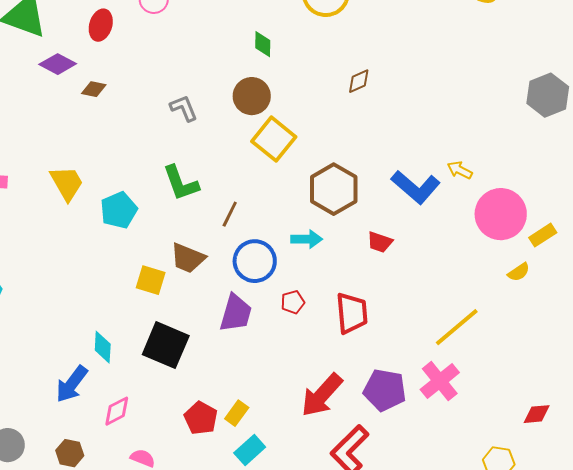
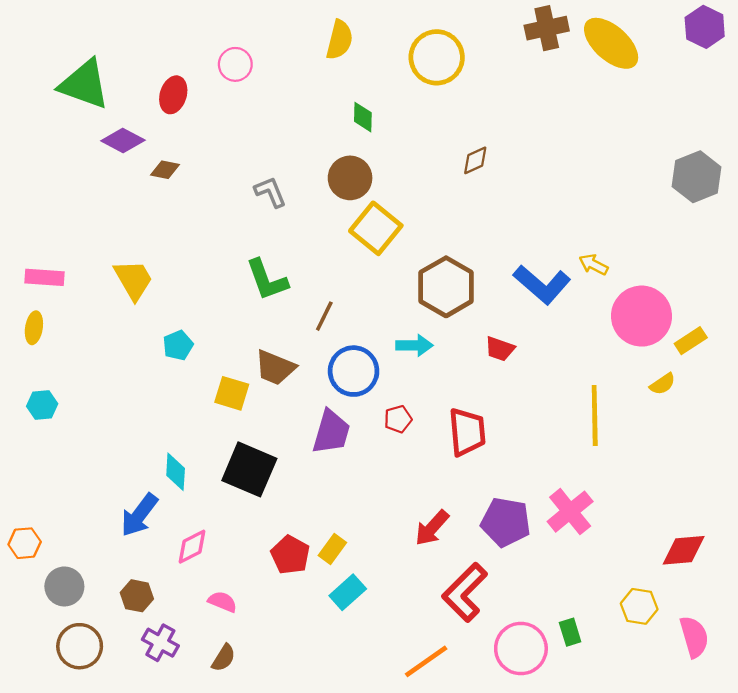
cyan pentagon: (119, 210) -> (178, 345), moved, size x0.7
yellow line: (457, 327) -> (595, 416), moved, turned -51
red arrow: (322, 395) -> (432, 528), size x0.7
red diamond: (537, 414) -> (684, 550), size x1.4

